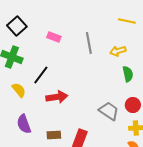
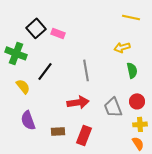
black square: (17, 26) -> (36, 28), moved
gray line: (89, 43) -> (86, 70), moved
red arrow: (57, 97) -> (78, 102), moved
gray trapezoid: (109, 111) -> (113, 107), turned -145

